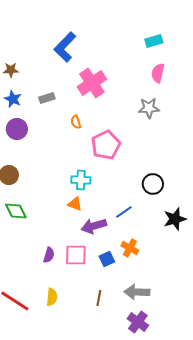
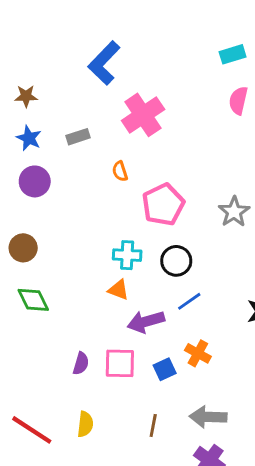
gray star: (149, 108) -> (234, 212), moved, turned -30
black circle: (153, 184) -> (176, 261), moved

